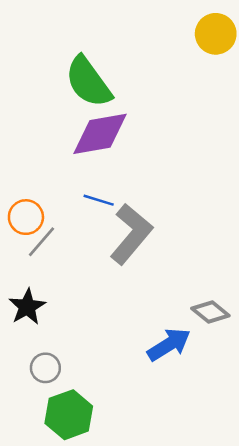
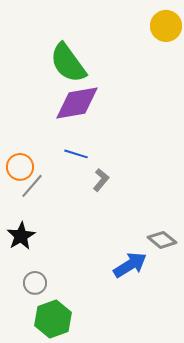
gray L-shape: (131, 234) -> (101, 180), size x0.5

